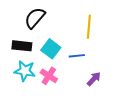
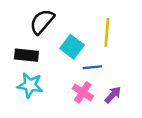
cyan square: (51, 49) -> (72, 47), moved
pink cross: (49, 76) -> (83, 92), moved

